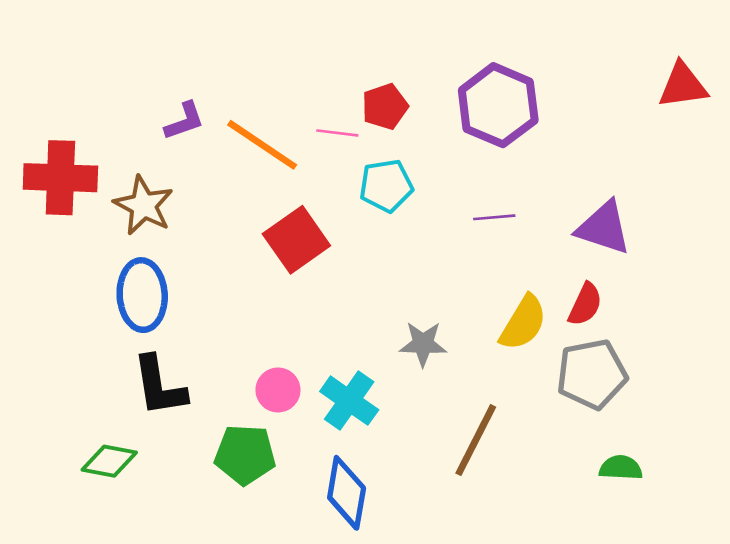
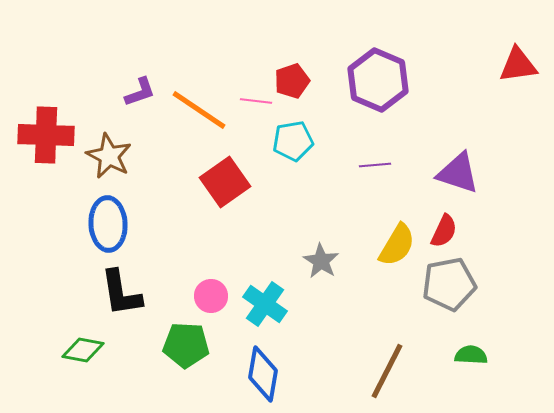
gray star: (423, 344) -> (321, 261), turned 30
brown line: (476, 440) -> (387, 371), moved

